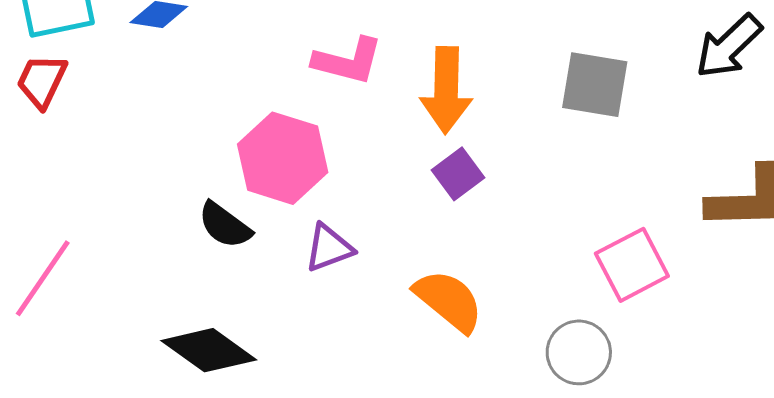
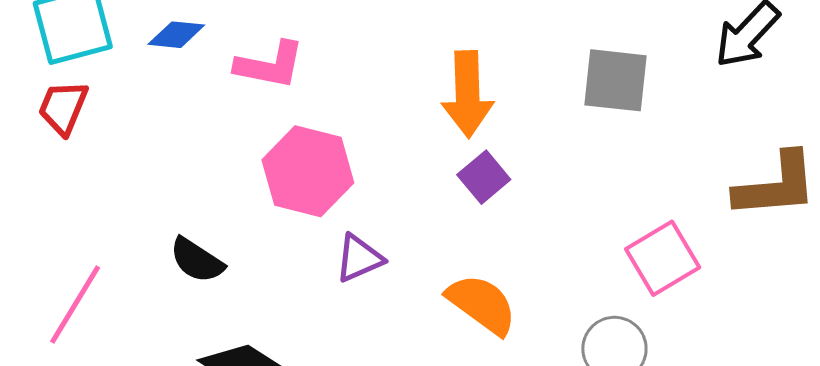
pink L-shape: (348, 61) -> (270, 65), moved
black semicircle: (225, 225) -> (197, 260), moved

